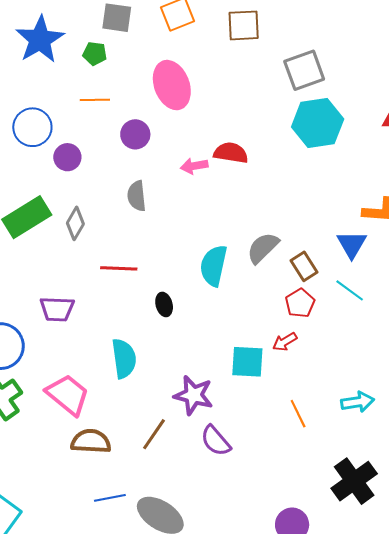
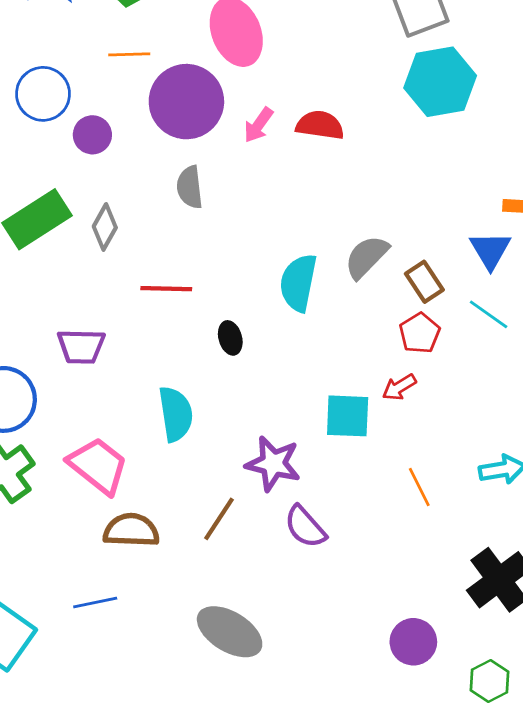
purple circle: (135, 134) -> (186, 102), size x1.8
pink arrow: (194, 166) -> (258, 125), moved, turned -44
blue line: (110, 498) -> (95, 602), moved

